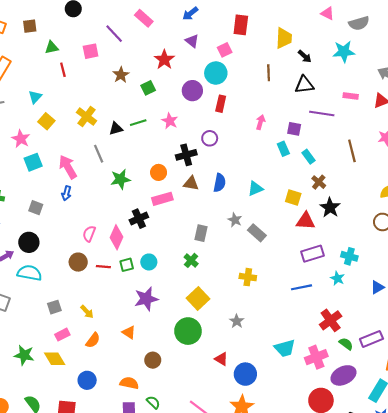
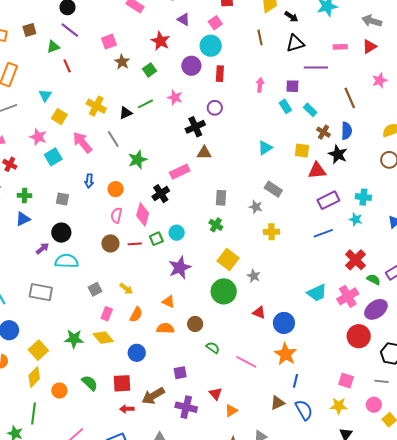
purple line: (114, 34) -> (70, 30), moved
pink square: (91, 51) -> (109, 42), moved
pink arrow: (68, 167) -> (82, 142), moved
orange circle: (159, 172) -> (116, 189), moved
blue semicircle: (220, 183) -> (347, 131), moved
gray star: (235, 220) -> (256, 207), moved
gray star: (237, 321) -> (254, 276), moved
pink rectangle: (62, 335) -> (107, 314), turned -32
orange semicircle: (129, 383) -> (165, 328), moved
green semicircle: (153, 402) -> (213, 348), moved

